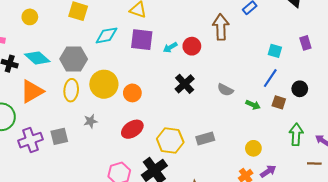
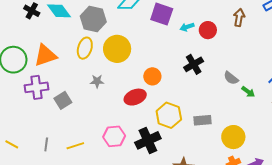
brown arrow: (221, 27) -> (239, 18), size x0.7
orange triangle: (32, 91) -> (45, 55), moved
orange circle: (132, 93) -> (152, 76), moved
green arrow: (253, 105) -> (248, 92), moved
gray square: (59, 136) -> (63, 100), moved, turned -30
yellow circle: (253, 148) -> (233, 137), moved, size x1.5

